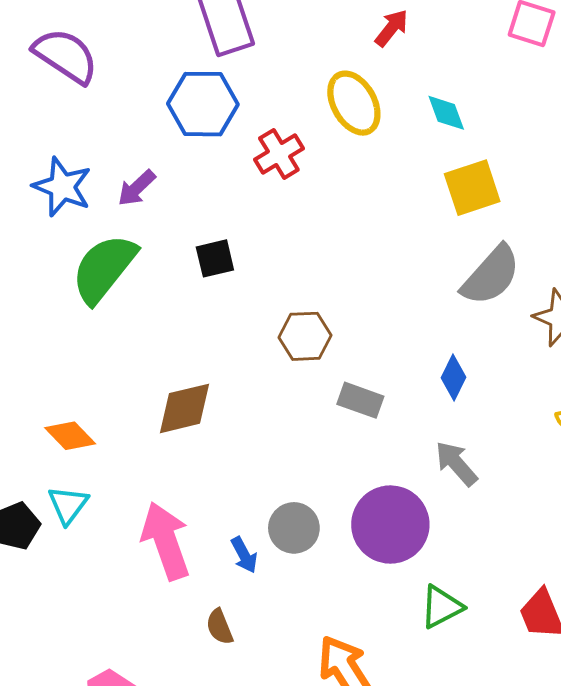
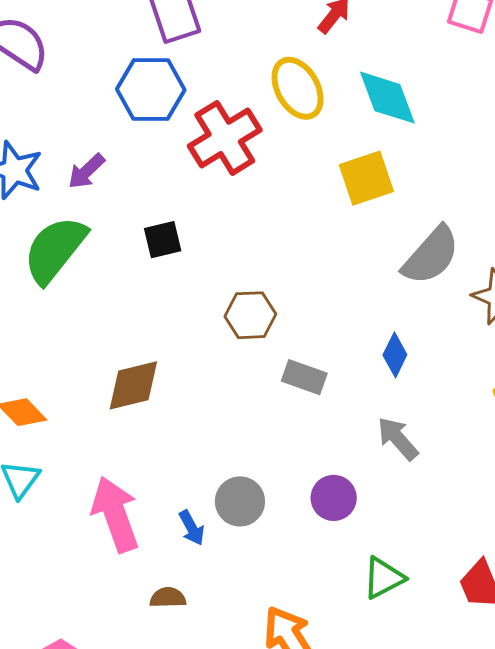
cyan diamond: (446, 113) -> (387, 98), size x1.6
red cross: (279, 154) -> (225, 138), size x1.5
yellow square: (472, 188) -> (366, 178), moved
purple circle: (390, 525) -> (334, 498), size x0.6
brown semicircle: (220, 627) -> (168, 598), turned 111

